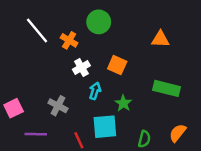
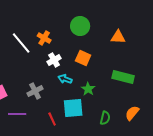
green circle: (99, 22) -> (80, 26), moved
white line: (37, 30) -> (21, 43), moved
cyan arrow: (95, 91) -> (65, 79), turned -88
gray cross: (58, 106) -> (35, 91), turned 35

